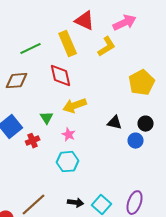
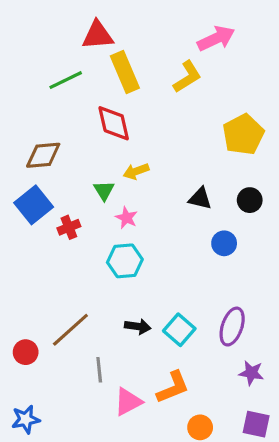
red triangle: (85, 21) -> (98, 35), moved, turned -30
brown diamond: (17, 81) -> (43, 155), moved
yellow arrow: (75, 106) -> (136, 171), size x0.7
green triangle: (47, 118) -> (104, 190), moved
blue circle: (136, 141) -> (224, 243), moved

